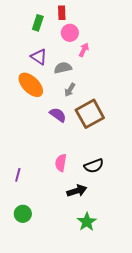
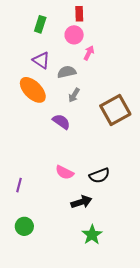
red rectangle: (62, 13) -> (79, 14), moved
brown square: (90, 114) -> (115, 110), moved
pink semicircle: (61, 163) -> (65, 172), turned -72

